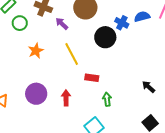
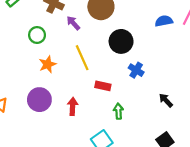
green circle: (20, 23) -> (37, 35), moved
blue cross: (122, 23) -> (136, 70), moved
orange star: (36, 51) -> (48, 64), moved

